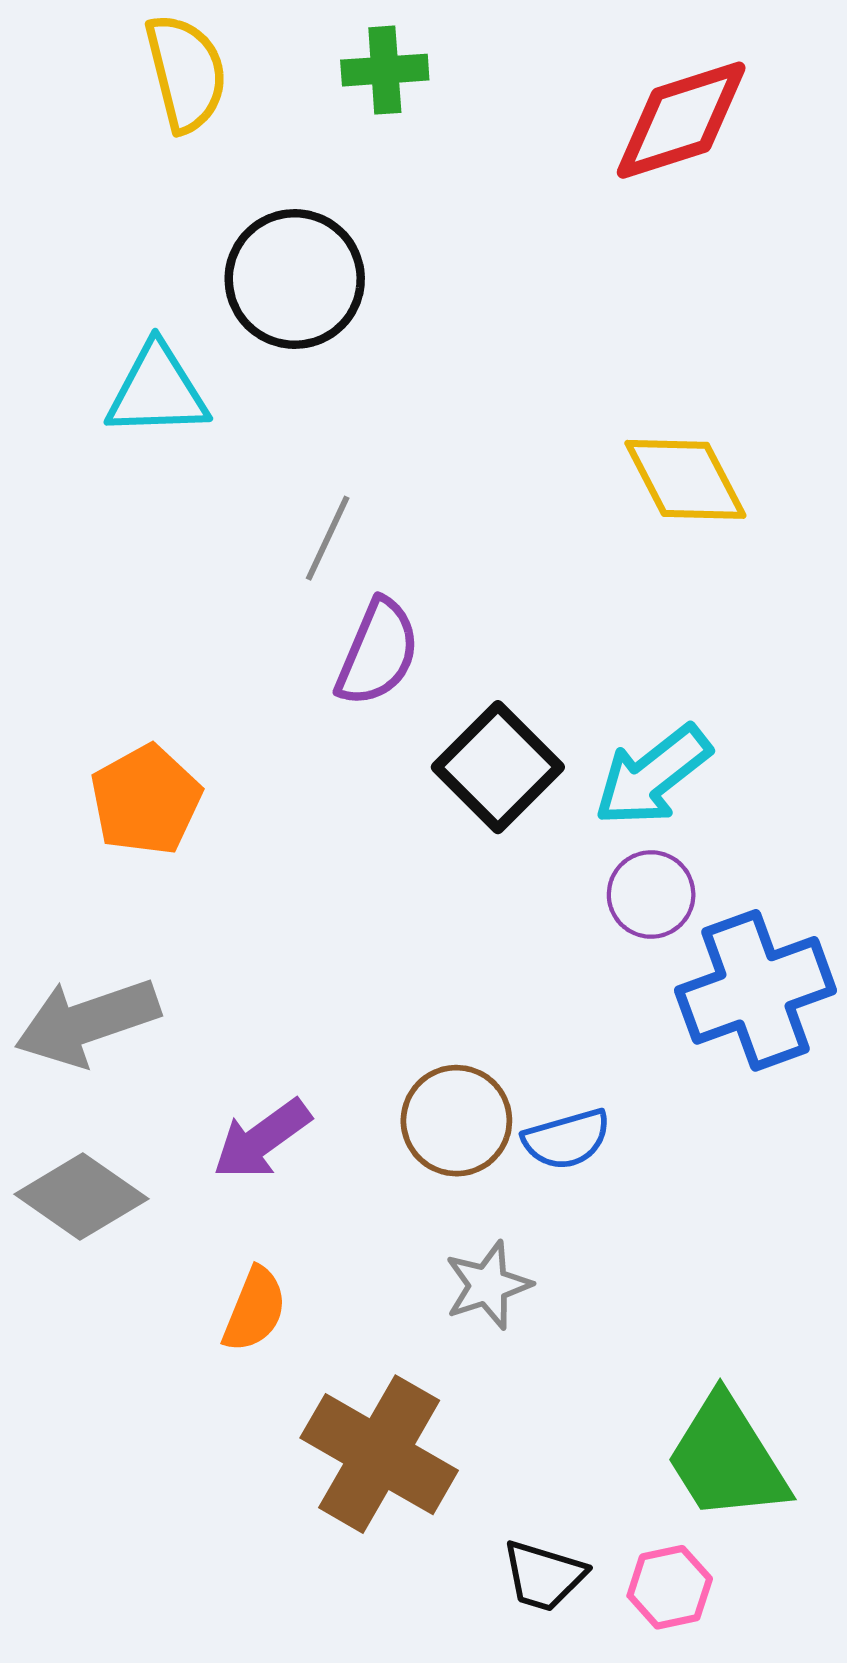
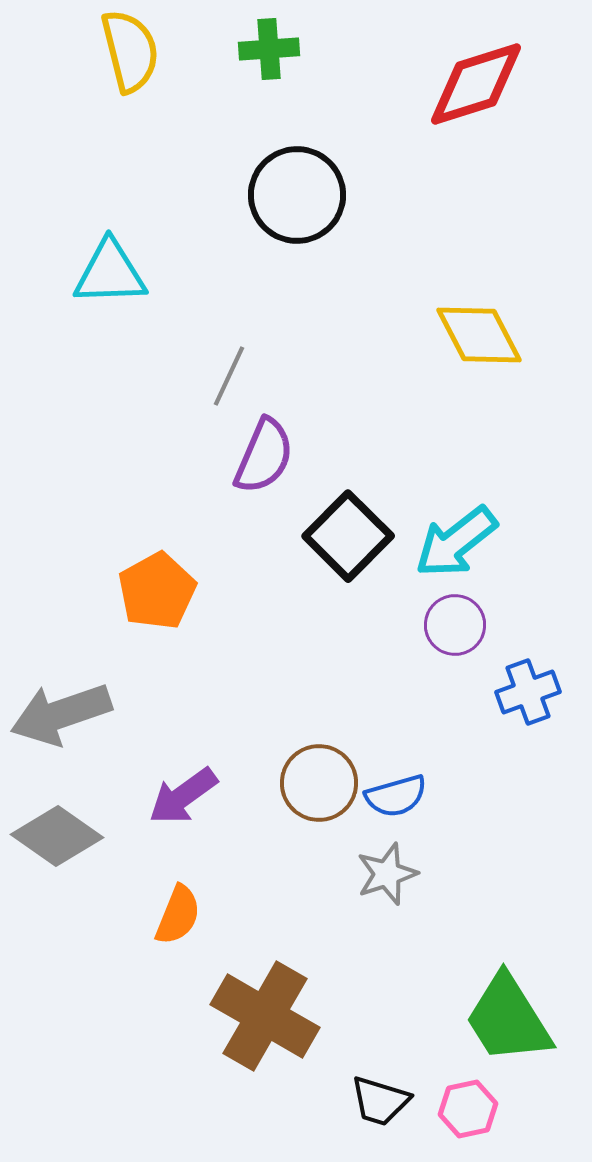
black circle: (295, 279) -> (297, 195), moved
orange pentagon: (146, 800) -> (157, 591), moved
blue cross: (756, 990) -> (528, 692), size x0.6
gray star: (488, 1285) -> (387, 874), moved

